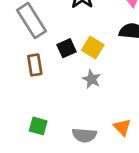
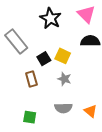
brown rectangle: (35, 65) -> (31, 79), moved
gray semicircle: (84, 135) -> (63, 108), moved

